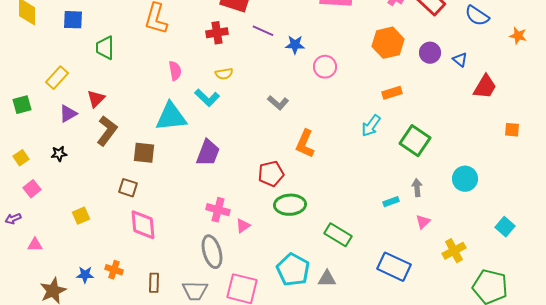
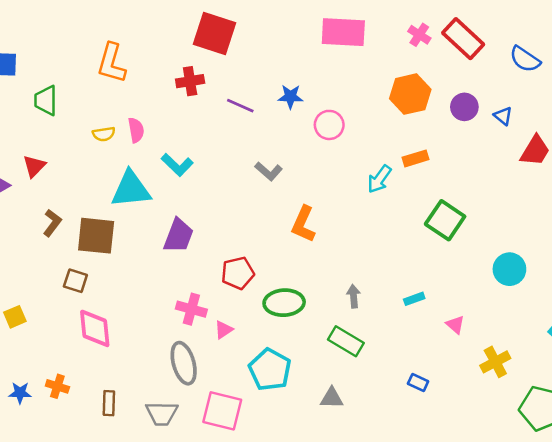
purple line: (263, 31) -> (240, 106), moved
yellow semicircle: (224, 74) -> (104, 134), moved
cyan arrow: (371, 126) -> (379, 179), moved
brown L-shape: (107, 131) -> (52, 223), moved, size x0.7
brown square: (144, 153) -> (96, 236), size x1.4
red pentagon: (271, 174) -> (238, 273), moved
gray arrow: (417, 188) -> (354, 296), moved
pink triangle: (423, 222) -> (455, 325), turned -35
blue rectangle: (394, 267) -> (418, 383), size x0.5
cyan pentagon: (293, 270) -> (270, 370), moved

